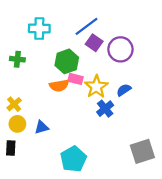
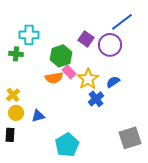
blue line: (86, 26) -> (122, 22), moved
cyan cross: (39, 29) -> (29, 35), moved
pink rectangle: (76, 79) -> (69, 72), turned 32

